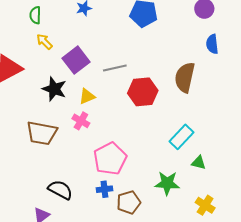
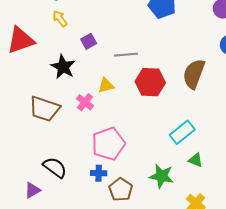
purple square: (76, 60) -> (89, 41), size x0.6
yellow triangle: (87, 96) -> (106, 85), moved
brown pentagon: (129, 202) -> (121, 190), turned -30

